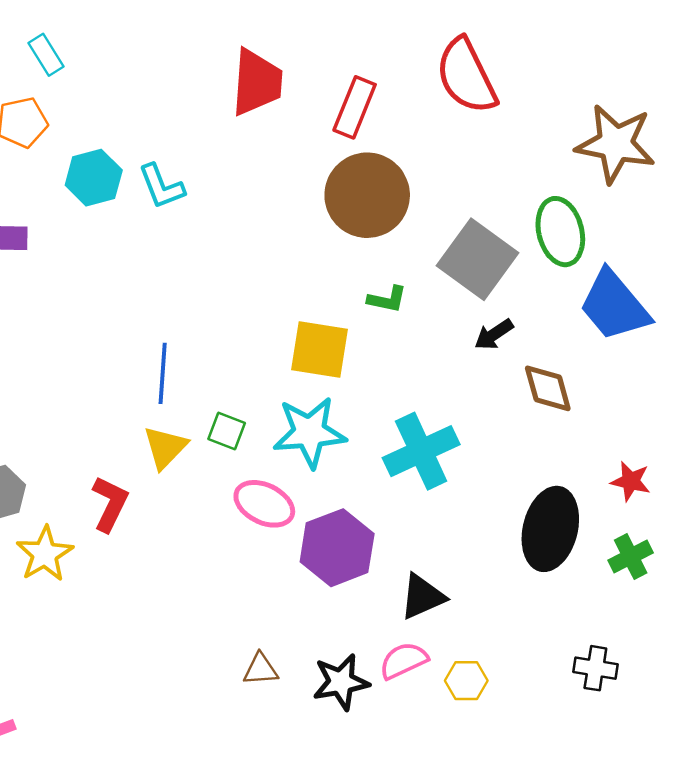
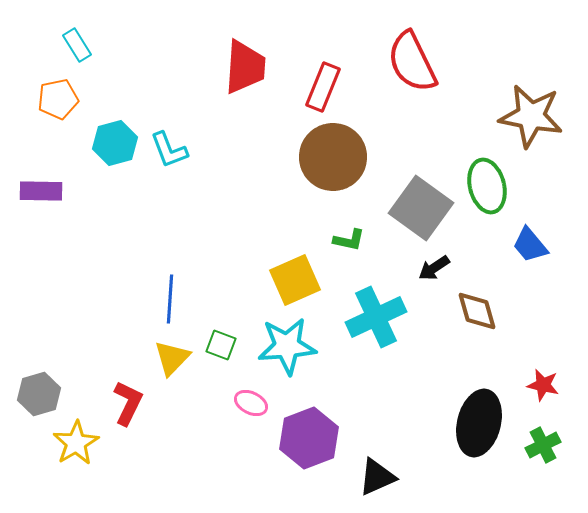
blue trapezoid: (614, 306) -> (530, 245), size x0.6
yellow square: (319, 350) -> (295, 280), turned -33
cyan cross: (421, 451) -> (376, 317), moved
pink ellipse: (264, 504) -> (251, 403), size x0.7

